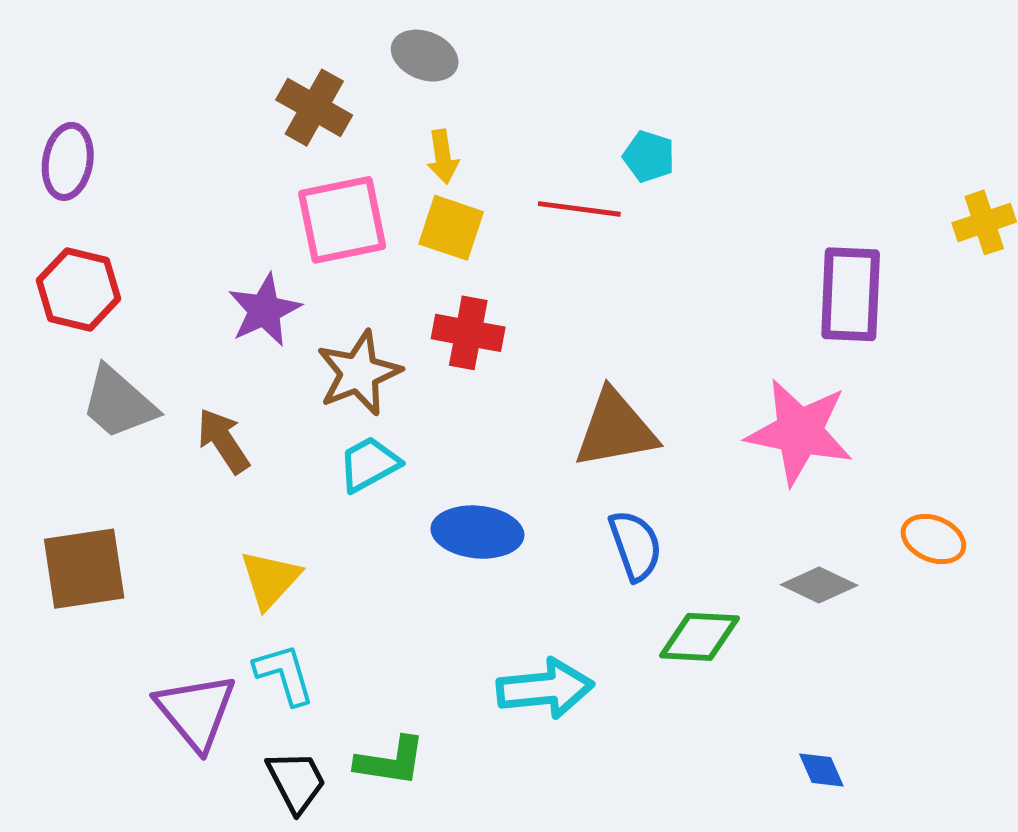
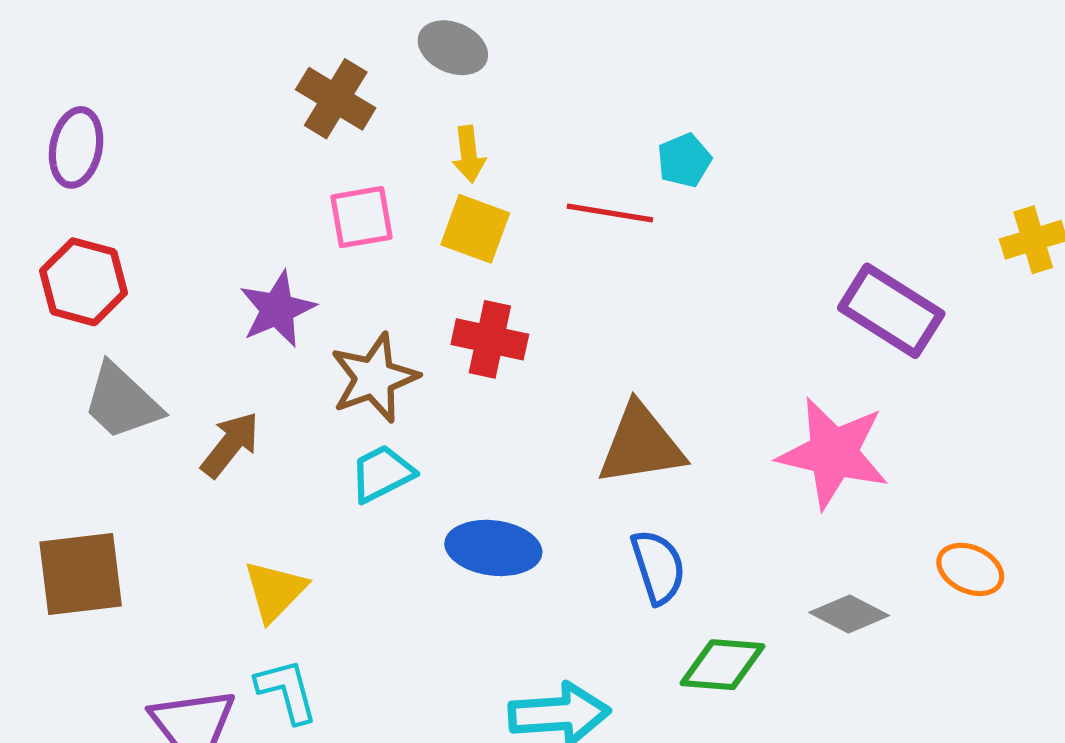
cyan pentagon: (649, 156) -> (684, 160), turned 30
pink square: (342, 220) -> (361, 217), size x0.7
purple rectangle: (851, 294) -> (891, 311), turned -62
brown arrow: (223, 441) -> (230, 445), turned 70

